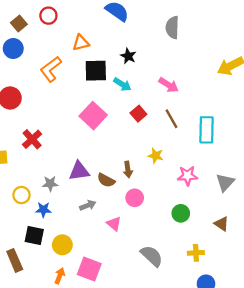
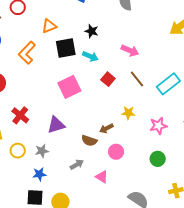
pink square: (93, 116) -> (69, 87), turned 30
cyan rectangle: (206, 130) -> (168, 84), turned 60
brown arrow: (128, 169) -> (106, 128), turned 80
purple triangle: (79, 171) -> (56, 125), moved
yellow circle: (21, 195) -> (18, 151), moved

